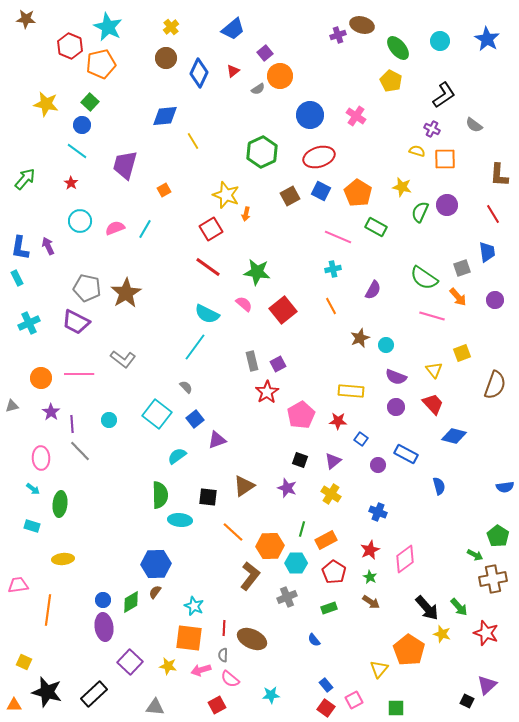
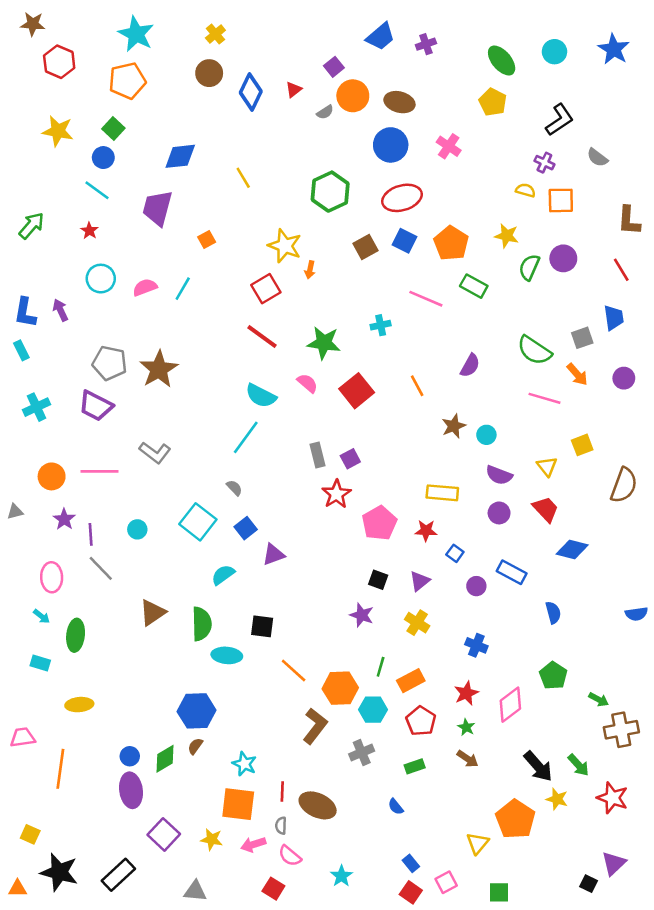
brown ellipse: (362, 25) -> (399, 102), moved
blue trapezoid: (233, 29) -> (381, 37), moved
red hexagon: (70, 46) -> (59, 62), moved
blue diamond: (165, 116) -> (180, 156), moved
cyan cross: (333, 269) -> (381, 325), moved
brown triangle: (244, 486) -> (152, 613), moved
green pentagon: (498, 536) -> (553, 676), moved
cyan star: (271, 695) -> (341, 876), turned -30
red square: (217, 705) -> (273, 889), turned -30

